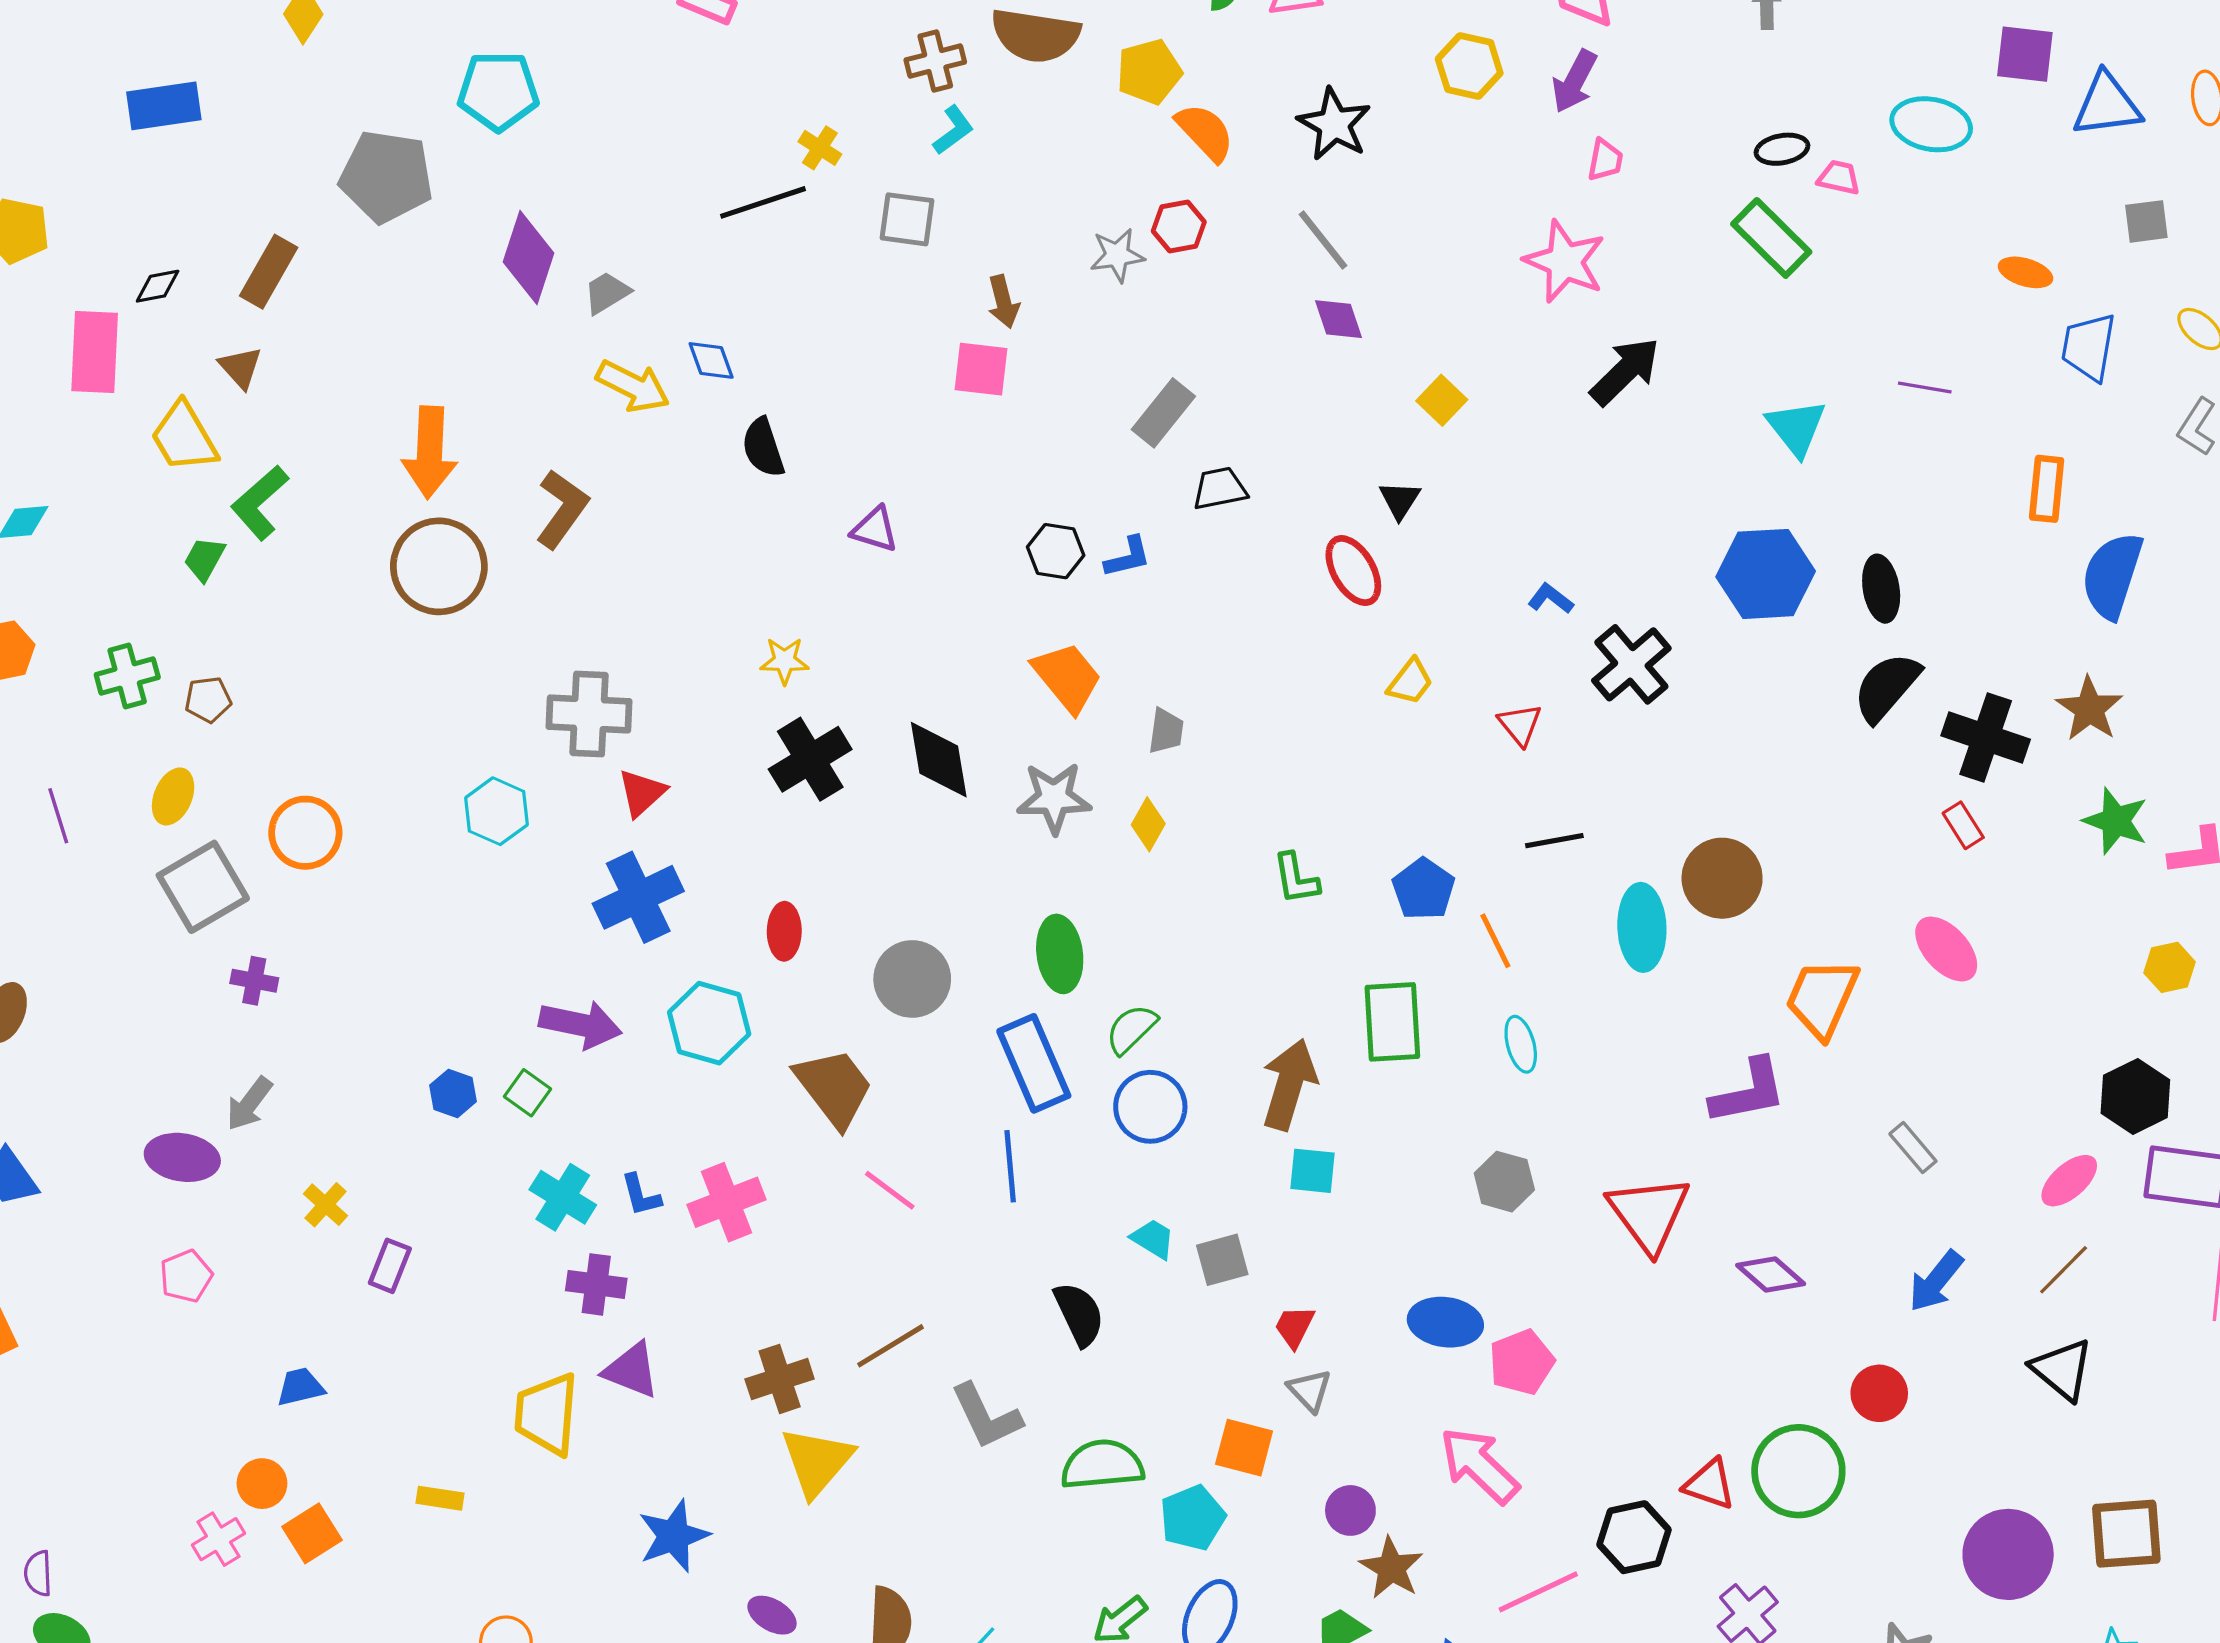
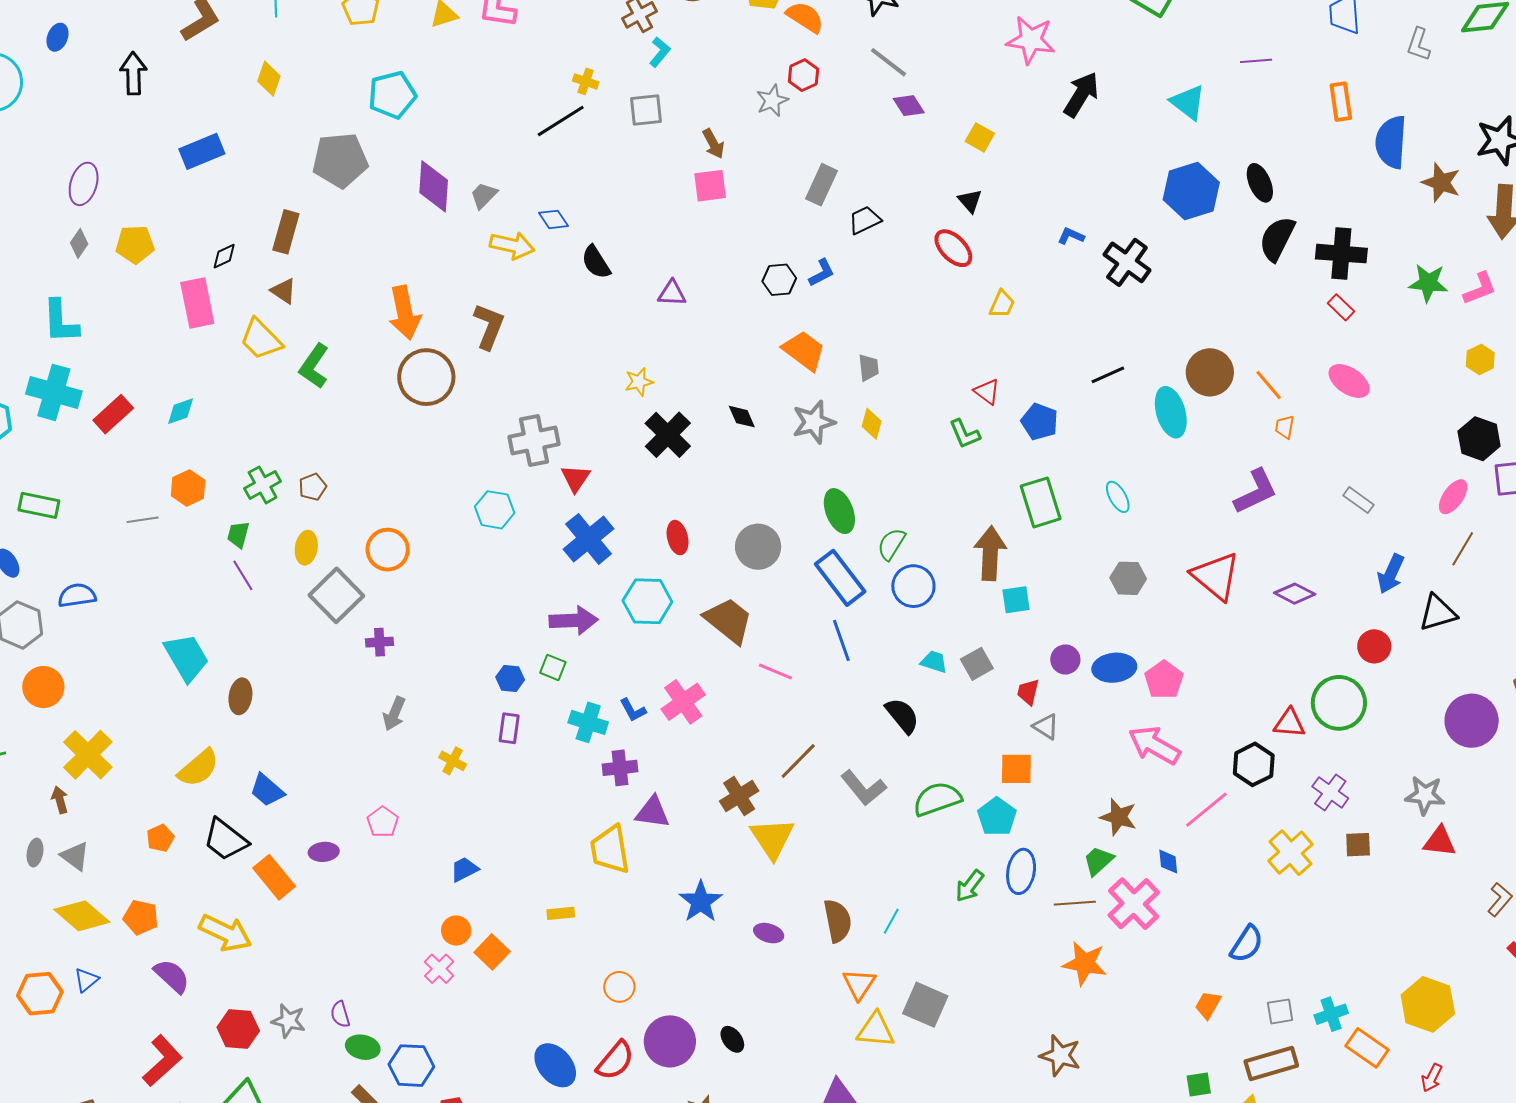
green trapezoid: (204, 559) -> (238, 535), moved
brown star: (2089, 709) -> (1441, 182), moved
red triangle: (1520, 725) -> (987, 392), moved
black diamond: (939, 760) -> (742, 417), size x0.6
orange line: (1495, 941) -> (1269, 385), moved
orange trapezoid: (1822, 998) -> (1285, 427), size x0.5
purple ellipse: (182, 1157) -> (324, 852), moved, size x0.7
purple rectangle: (390, 1266) -> (509, 728), moved
black triangle: (2062, 1369) -> (1438, 613), moved, turned -42
purple circle: (1350, 1510) -> (1065, 660), moved

